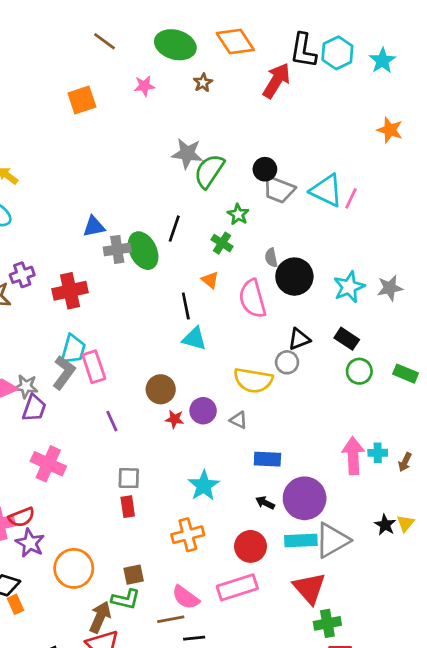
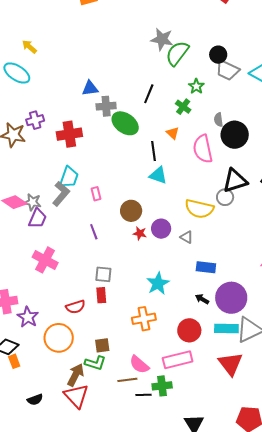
green ellipse: (143, 251) -> (125, 123), moved, turned -32
black triangle: (299, 339) -> (235, 181), size x1.5
pink rectangle: (94, 367) -> (96, 194), moved, size x0.6
red semicircle: (22, 517) -> (75, 307), moved
green cross: (327, 623) -> (162, 386), moved

